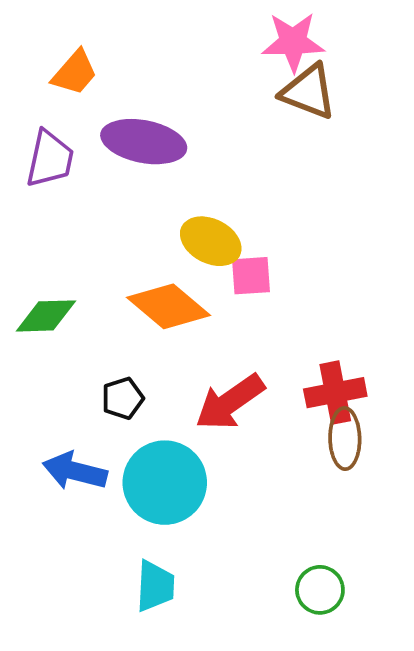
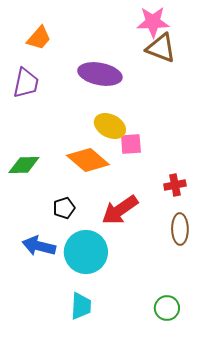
purple ellipse: (144, 142) -> (100, 74), moved
red cross: (335, 393) -> (175, 185), moved, size x0.7

